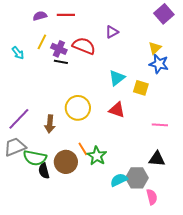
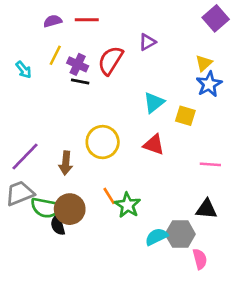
red semicircle: (84, 46) -> (110, 60), turned -80
blue star: (159, 64) -> (209, 84), turned 30
brown circle: (66, 162) -> (70, 209), moved

